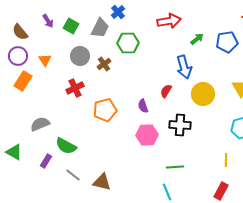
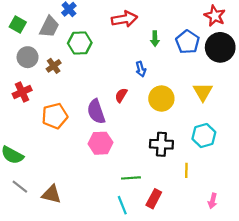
green arrow: (197, 39) -> (155, 39), turned 128
blue pentagon: (227, 42) -> (188, 42), turned -30
blue arrow: (184, 67) -> (141, 69), size x0.6
purple semicircle: (143, 106) -> (96, 112), size x1.6
black cross: (180, 125) -> (161, 144), moved
red rectangle: (221, 191) -> (154, 199), moved

